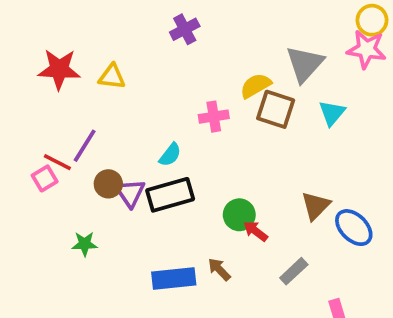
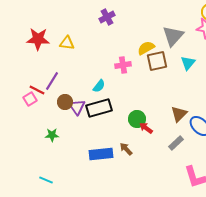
brown square: (276, 109) -> (157, 61), turned -30
gray rectangle: (294, 271) -> (176, 143), moved

